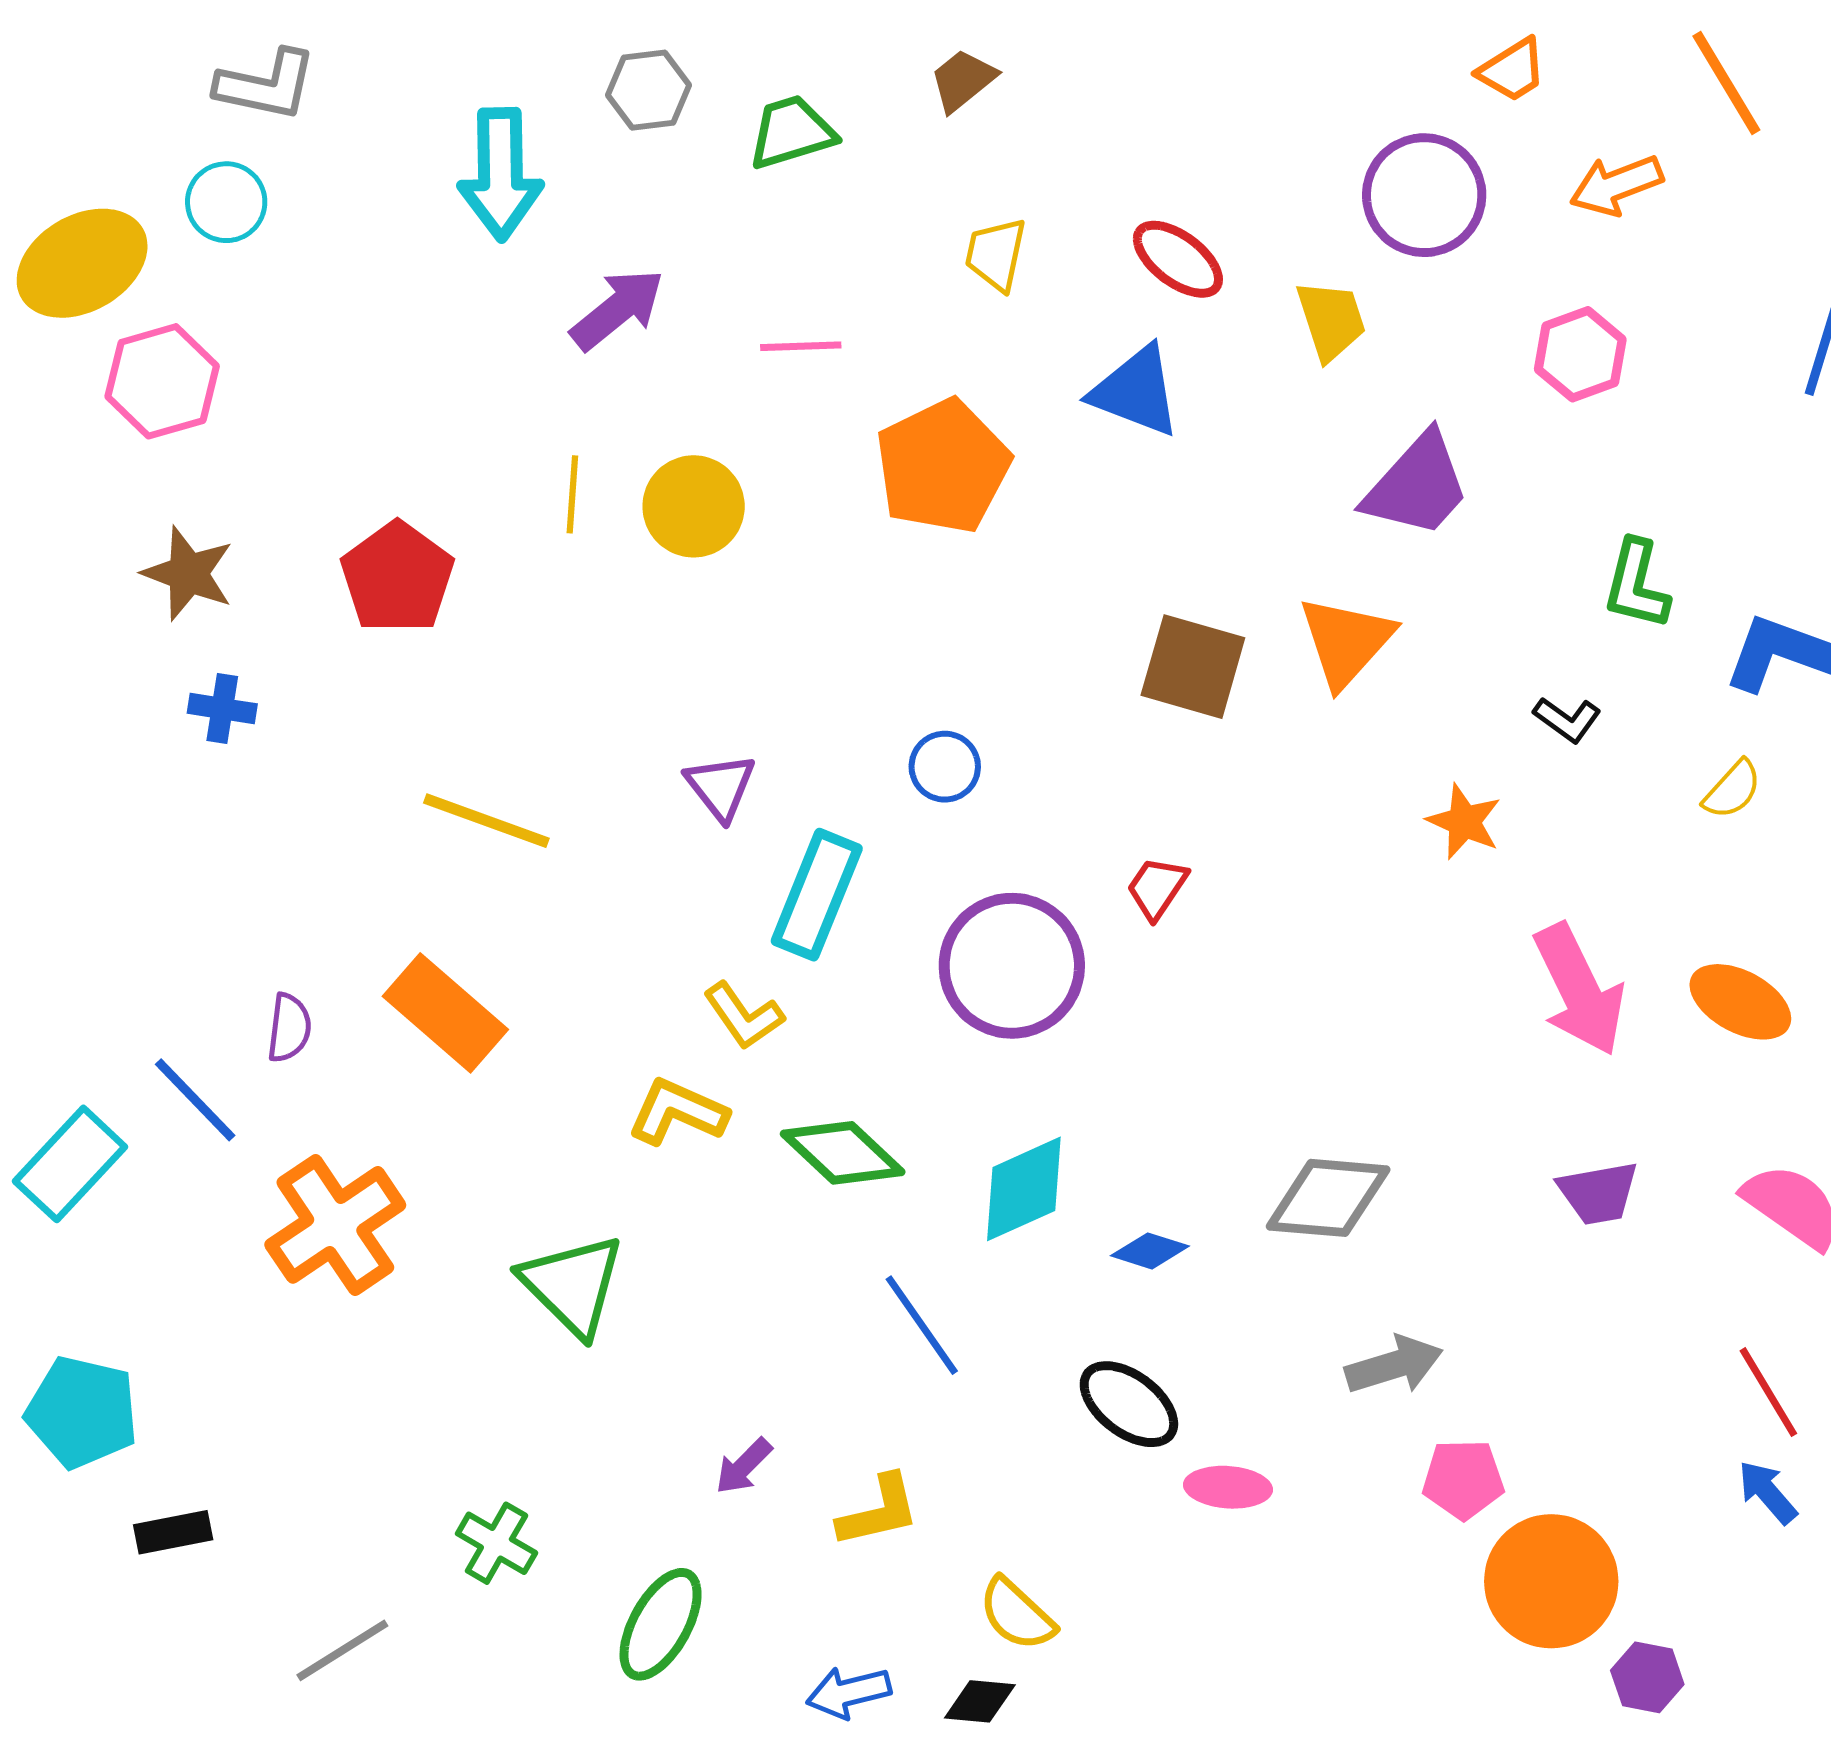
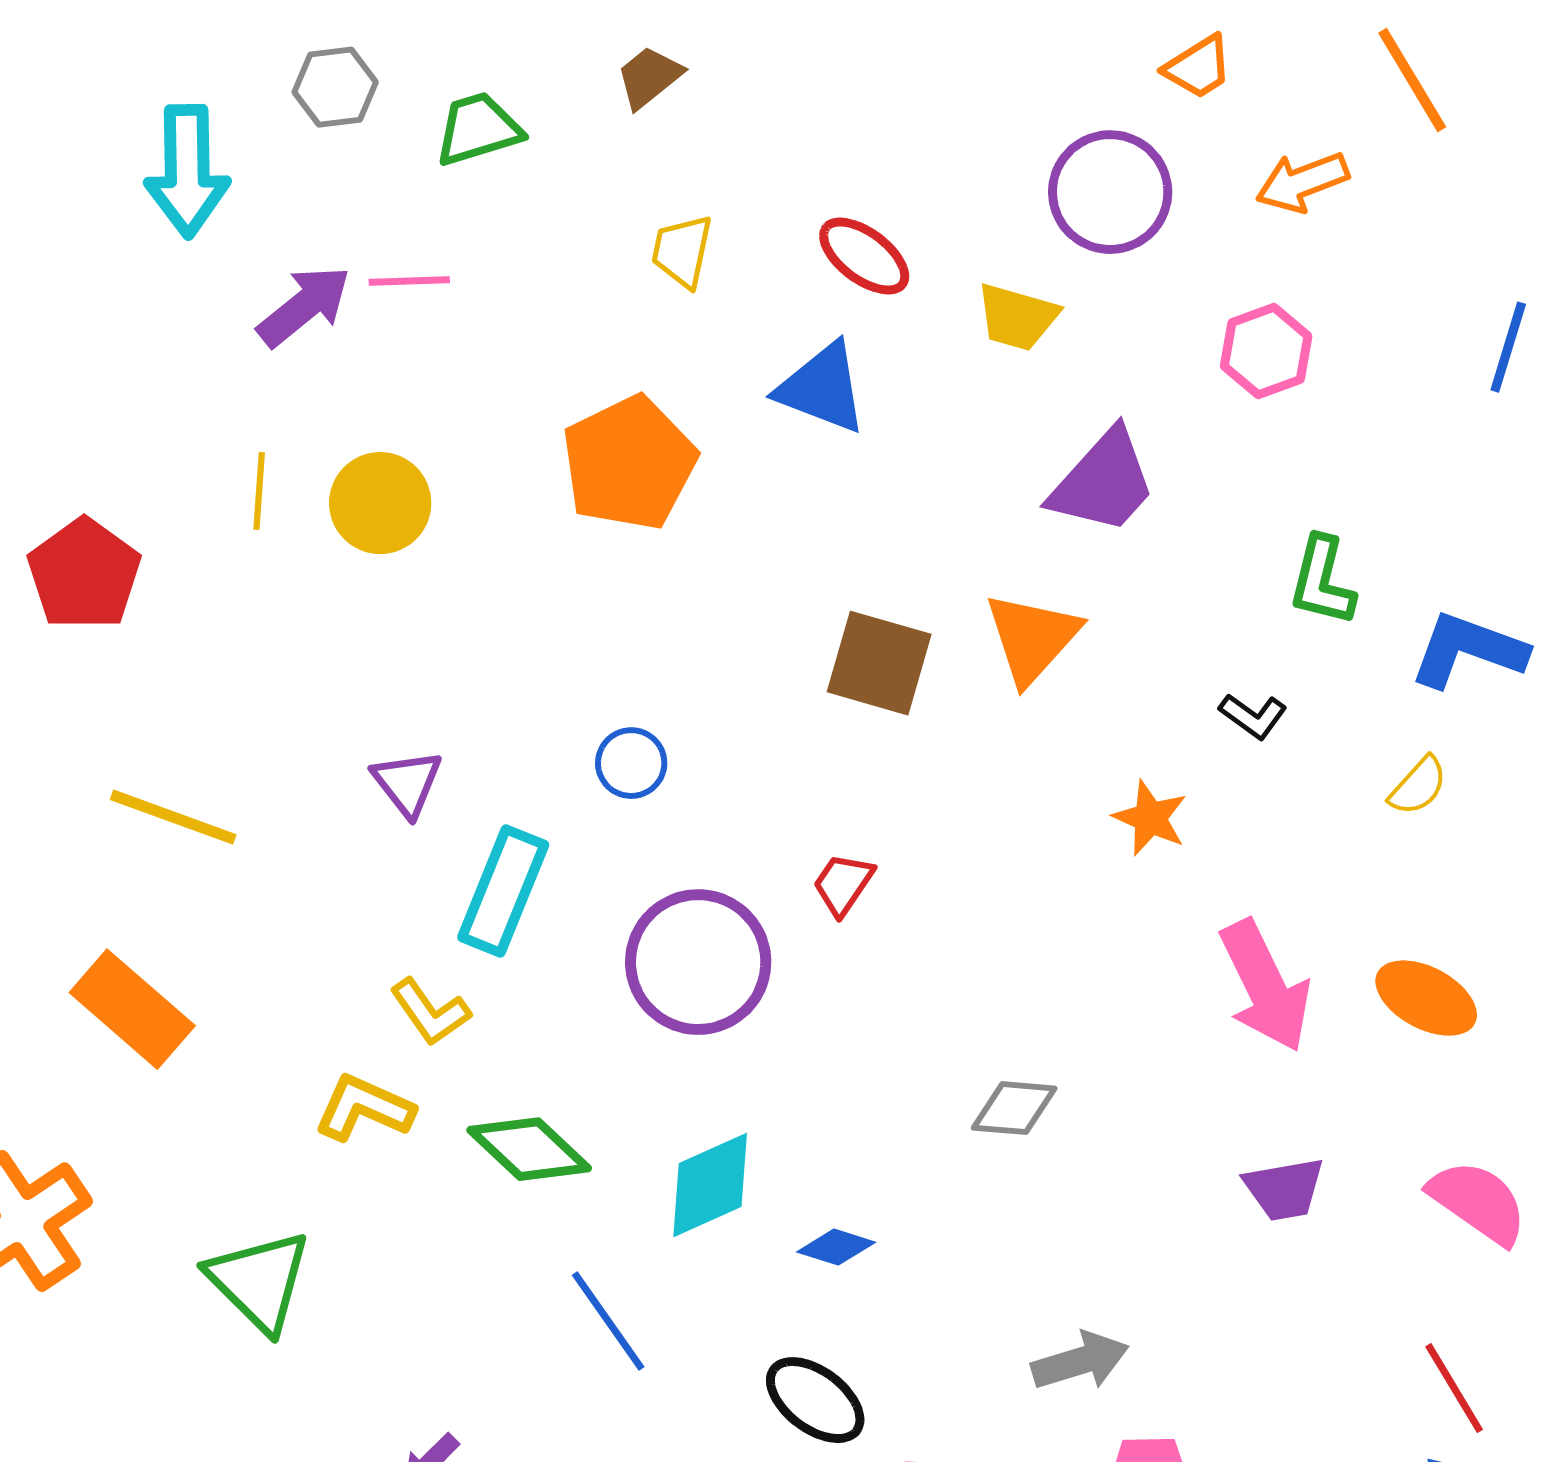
yellow trapezoid: (1331, 320) -> (1017, 317), turned 124
pink line: (801, 346) -> (409, 281), moved
gray diamond: (1328, 1198) -> (1014, 1108), moved, size x0.7

